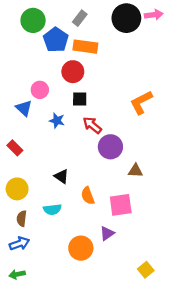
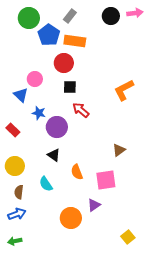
black circle: (126, 18) -> (111, 16), size x0.7
blue star: (57, 121) -> (39, 113), moved
purple circle: (110, 147) -> (57, 127), moved
brown triangle: (135, 171) -> (119, 150), turned -40
cyan semicircle: (52, 209) -> (46, 184), turned 63

